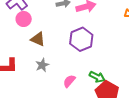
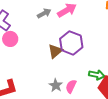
brown triangle: (38, 39) -> (55, 51), moved, turned -49
gray star: (42, 65) -> (56, 85), moved

